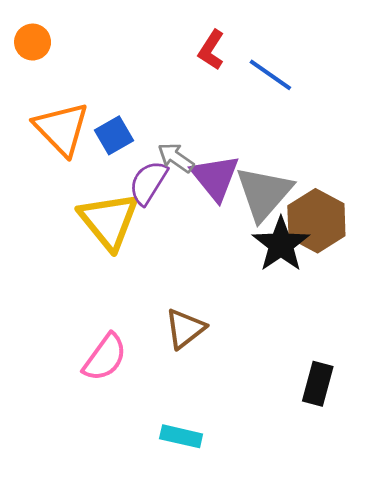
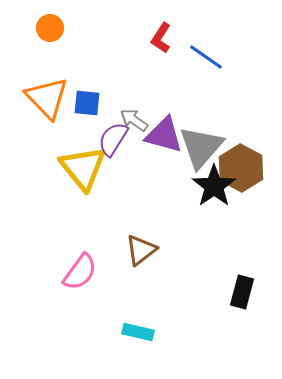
orange circle: (33, 42) -> (50, 28), moved
blue square: (114, 135) -> (87, 103), turned 36
purple triangle: (215, 177) -> (164, 135), turned -36

